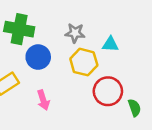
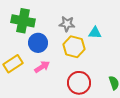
red circle: (108, 91) -> (79, 83), moved
pink arrow: (43, 100) -> (42, 67), moved, turned -105

